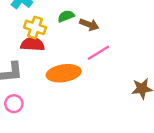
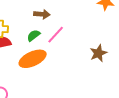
green semicircle: (66, 16) -> (34, 35), moved

